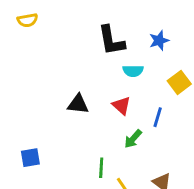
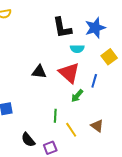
blue star: (159, 40) -> (95, 28), size x1.5
red triangle: (121, 106) -> (69, 73), size x1.6

